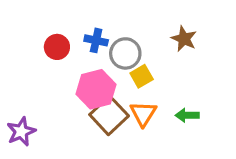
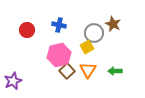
red circle: (57, 47) -> (27, 30), moved
gray circle: (125, 53) -> (94, 33), moved
brown square: (109, 115) -> (67, 71), size x0.7

